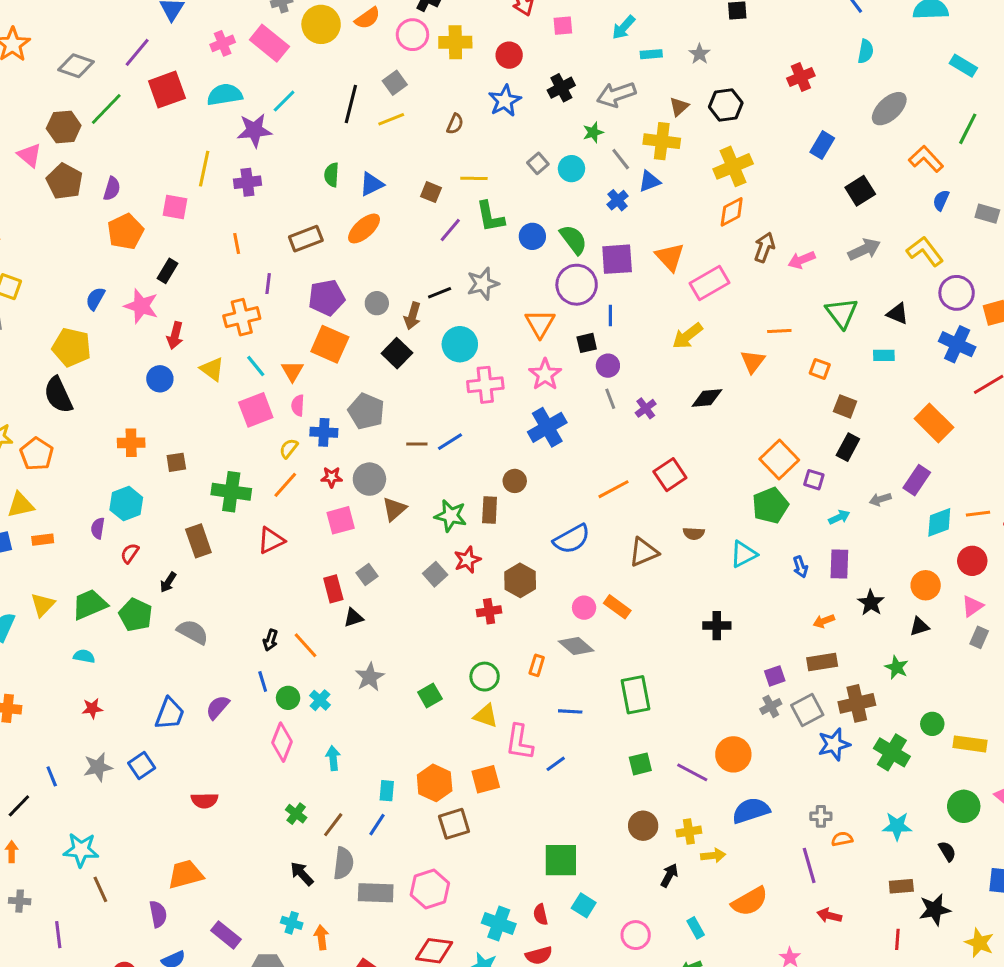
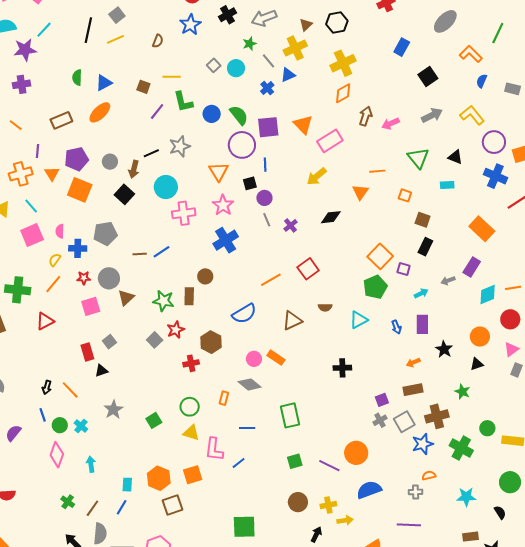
yellow cross: (662, 141) -> (295, 48), turned -30
orange line: (237, 243) -> (16, 125), turned -40
orange triangle: (292, 371) -> (52, 174), moved
gray pentagon: (366, 411) -> (105, 233), turned -30
orange semicircle: (842, 839) -> (429, 475), moved
purple line: (809, 865) -> (409, 525), turned -70

